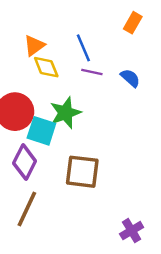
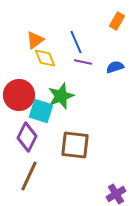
blue semicircle: (130, 78) -> (115, 67), turned -60

